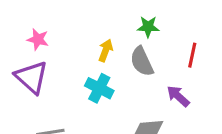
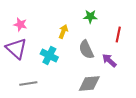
gray semicircle: (142, 61) -> (86, 50), moved
cyan cross: (99, 88) -> (49, 56), moved

